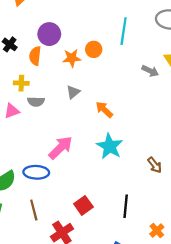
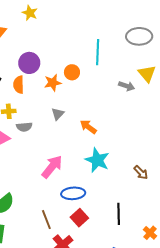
blue ellipse: (36, 172) -> (73, 193), moved
brown line: (34, 210) -> (46, 220), moved

